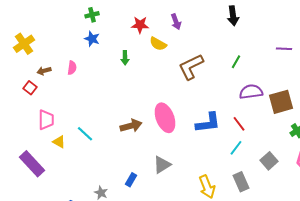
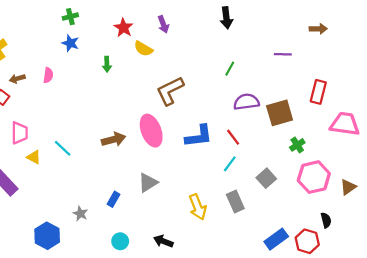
red star: (140, 25) -> (123, 28), turned 30
brown L-shape: (191, 67) -> (170, 91), moved

